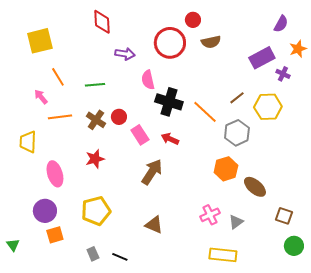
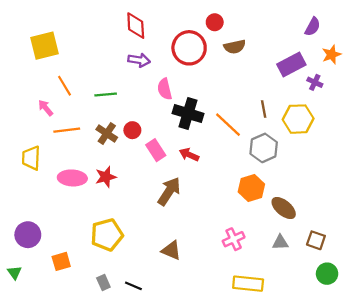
red diamond: (102, 22) -> (136, 26), moved
brown line: (237, 98) -> (264, 109), turned -63
pink ellipse: (55, 174) -> (72, 178), moved, turned -70
purple circle: (45, 211) -> (28, 235), moved
gray triangle: (236, 222) -> (280, 242), moved, turned 35

